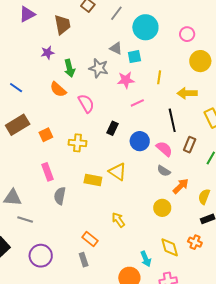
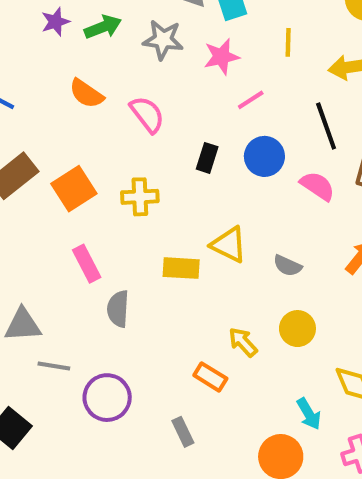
green arrow: (70, 68) -> (103, 27), moved, turned -90
orange square: (46, 135) -> (74, 189), size x1.5
blue circle: (140, 141) -> (264, 156), moved
gray semicircle: (164, 171) -> (287, 266), moved
yellow circle: (162, 208) -> (297, 329), moved
orange rectangle: (90, 239) -> (210, 377), moved
purple circle: (41, 256) -> (107, 398), moved

